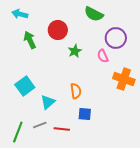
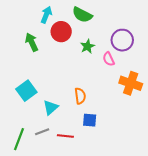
cyan arrow: (20, 14) -> (46, 15), moved, turned 98
green semicircle: (94, 14) -> (82, 15), moved
green star: (75, 51) -> (87, 46), moved

